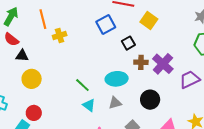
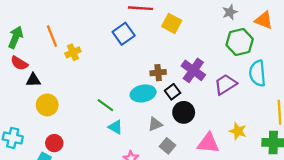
black square: (128, 43) -> (173, 92), moved
brown cross: (141, 62) -> (158, 73), moved
gray triangle: (115, 103) -> (155, 124), moved

